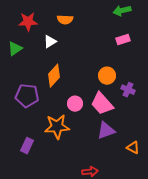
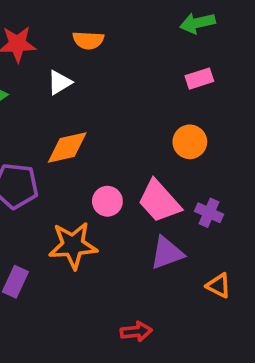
orange diamond: (54, 76) -> (67, 148), turned 35
orange circle: (107, 76) -> (190, 142), moved
purple cross: (128, 90) -> (209, 213), moved

